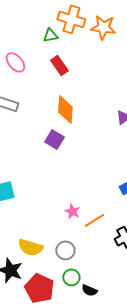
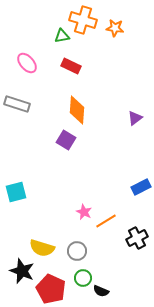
orange star: (103, 27) -> (115, 28), size x0.7
red rectangle: (59, 65) -> (71, 66), turned -30

